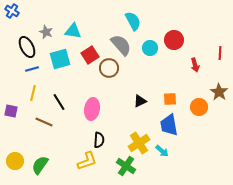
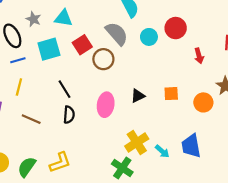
black line: (59, 102) -> (65, 89), moved
pink ellipse: (92, 109) -> (106, 105), moved
blue trapezoid: (169, 125) -> (191, 146), moved
black semicircle: (99, 140) -> (69, 115), moved
yellow L-shape: (87, 161) -> (60, 162), moved

